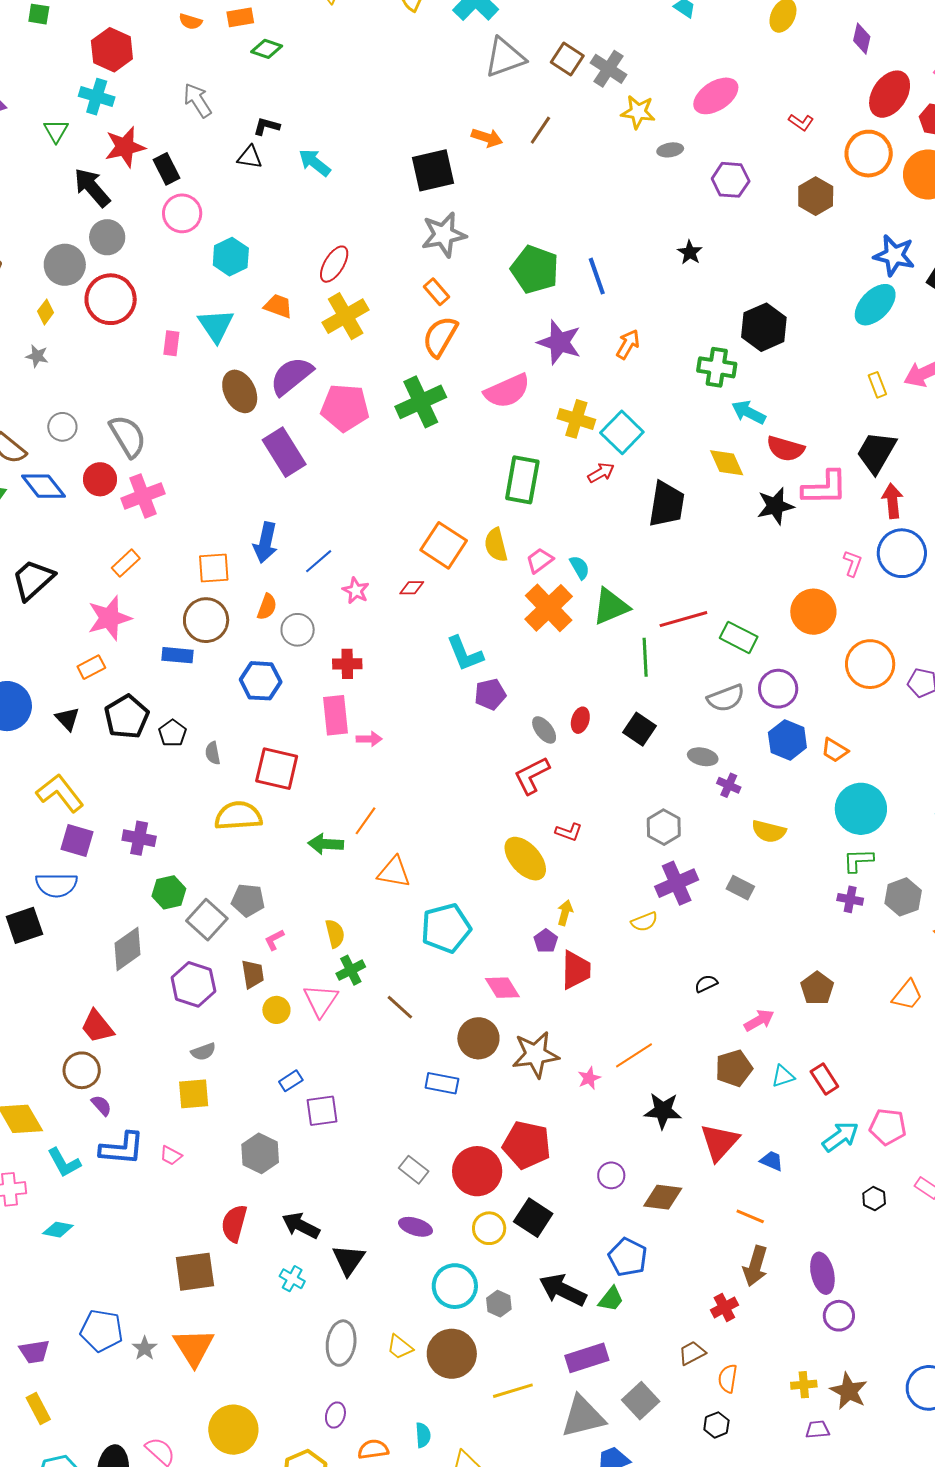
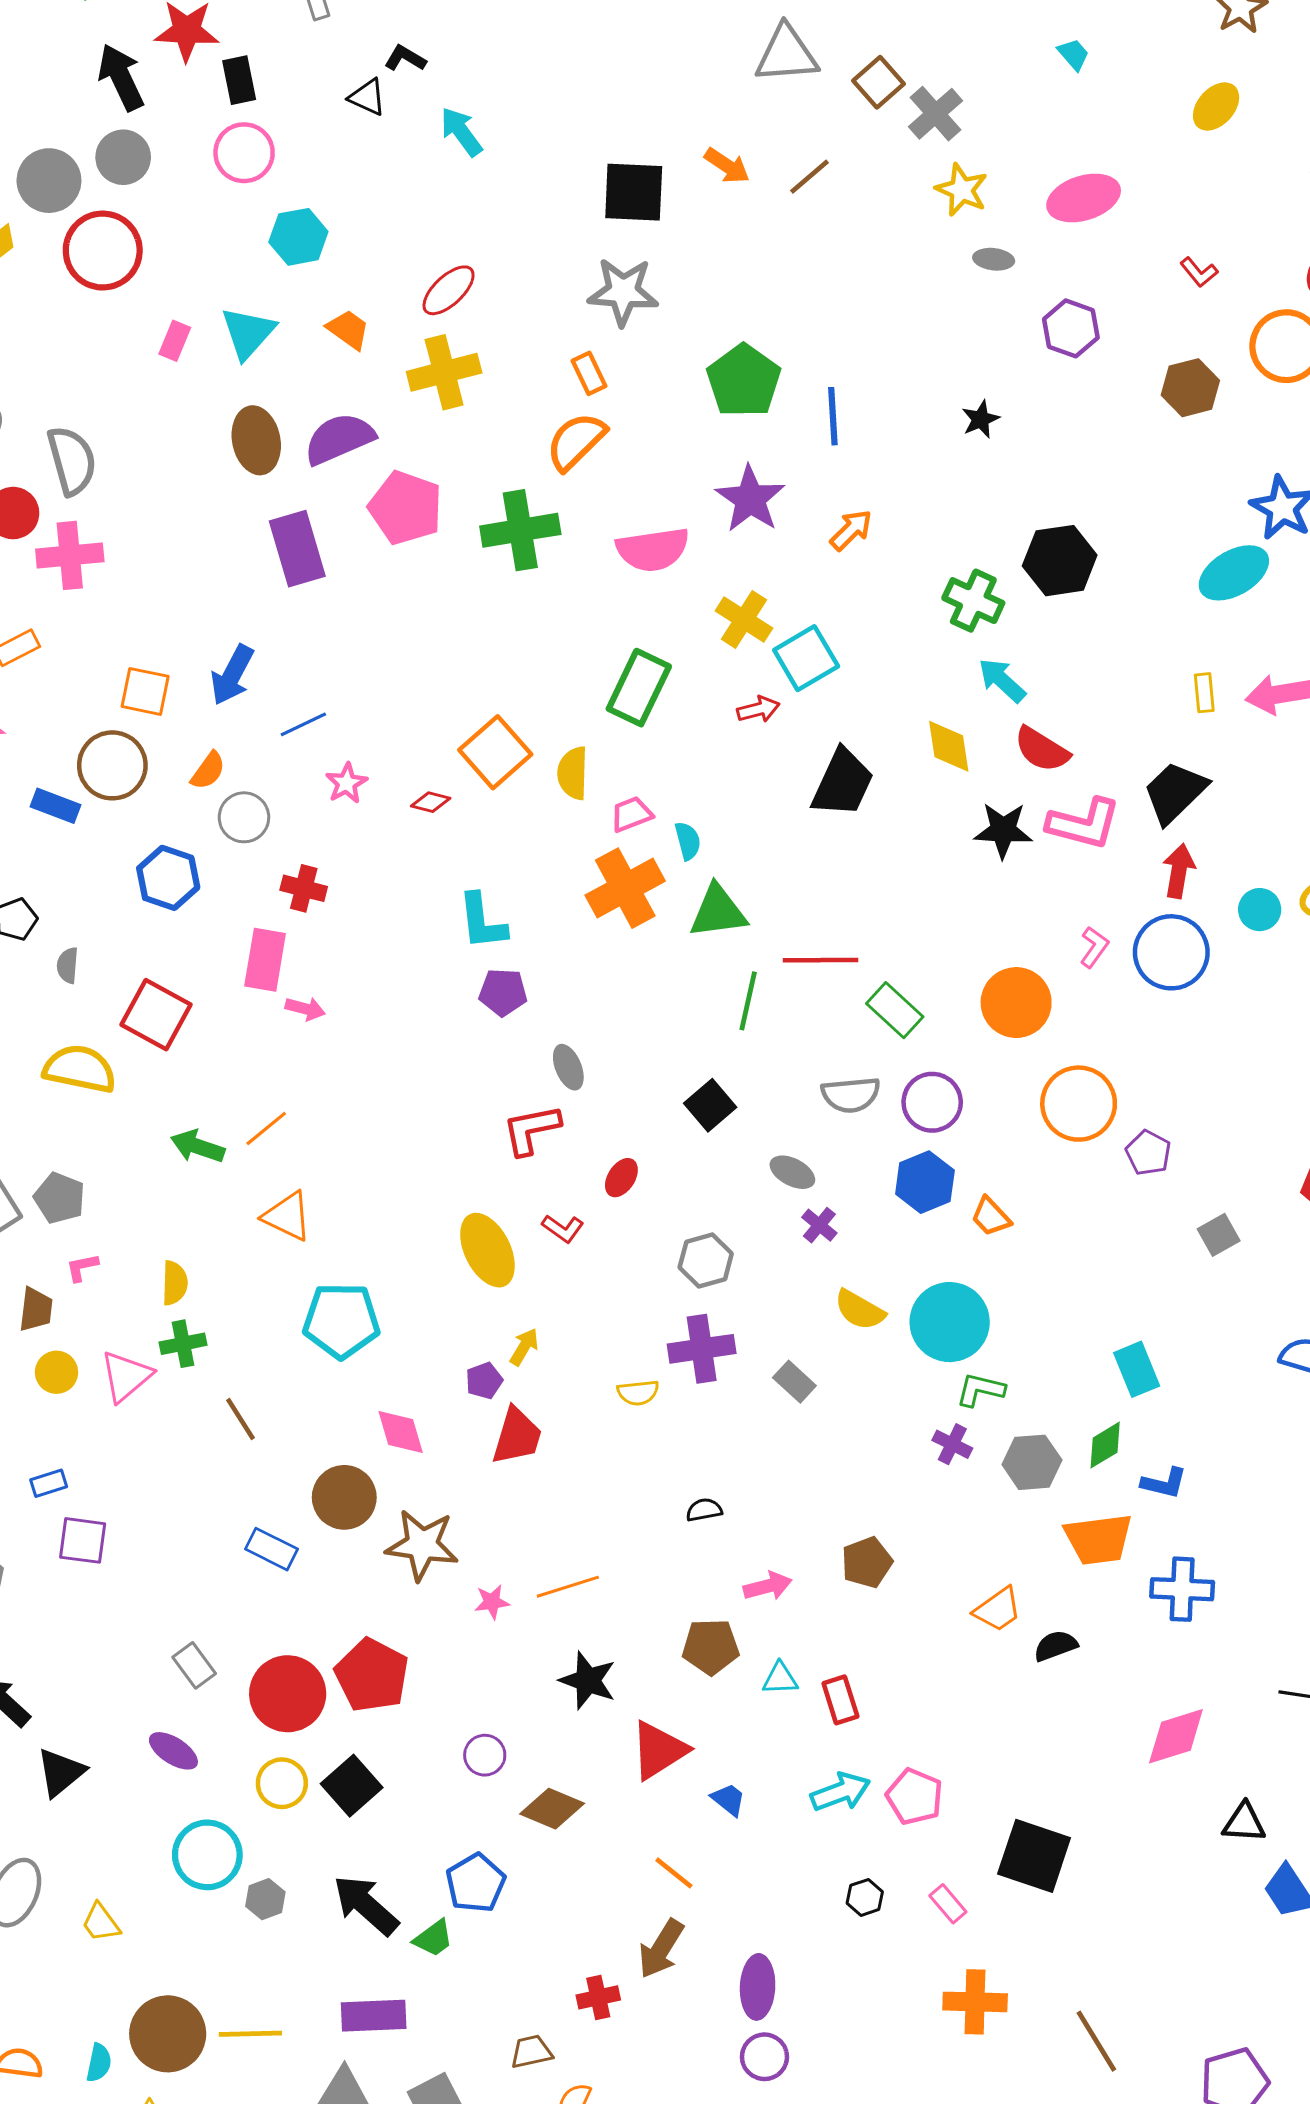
red ellipse: (580, 720) -> (621, 1178), moved
cyan circle: (861, 809) -> (950, 1322), moved
brown circle: (452, 1354) -> (168, 2034), moved

